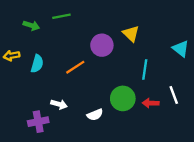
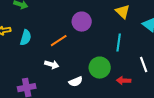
yellow triangle: (131, 34) -> (123, 12), moved
red arrow: (151, 103) -> (124, 81), moved
white arrow: (59, 104) -> (52, 65), moved

